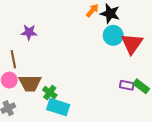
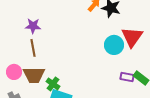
cyan circle: (113, 35) -> (114, 45), moved
brown line: (13, 59) -> (33, 48), moved

